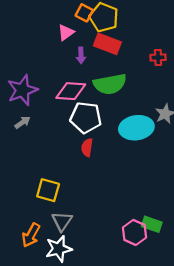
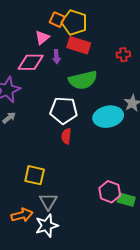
pink diamond: (71, 91) -> (31, 62), moved
pink hexagon: (134, 232) -> (110, 192), moved
orange arrow: (31, 235) -> (22, 215), turned -130

